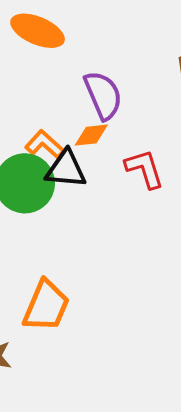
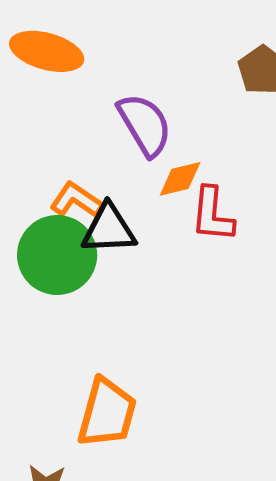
orange diamond: (91, 135) -> (180, 179), moved
red L-shape: (145, 169) -> (212, 214), turned -150

